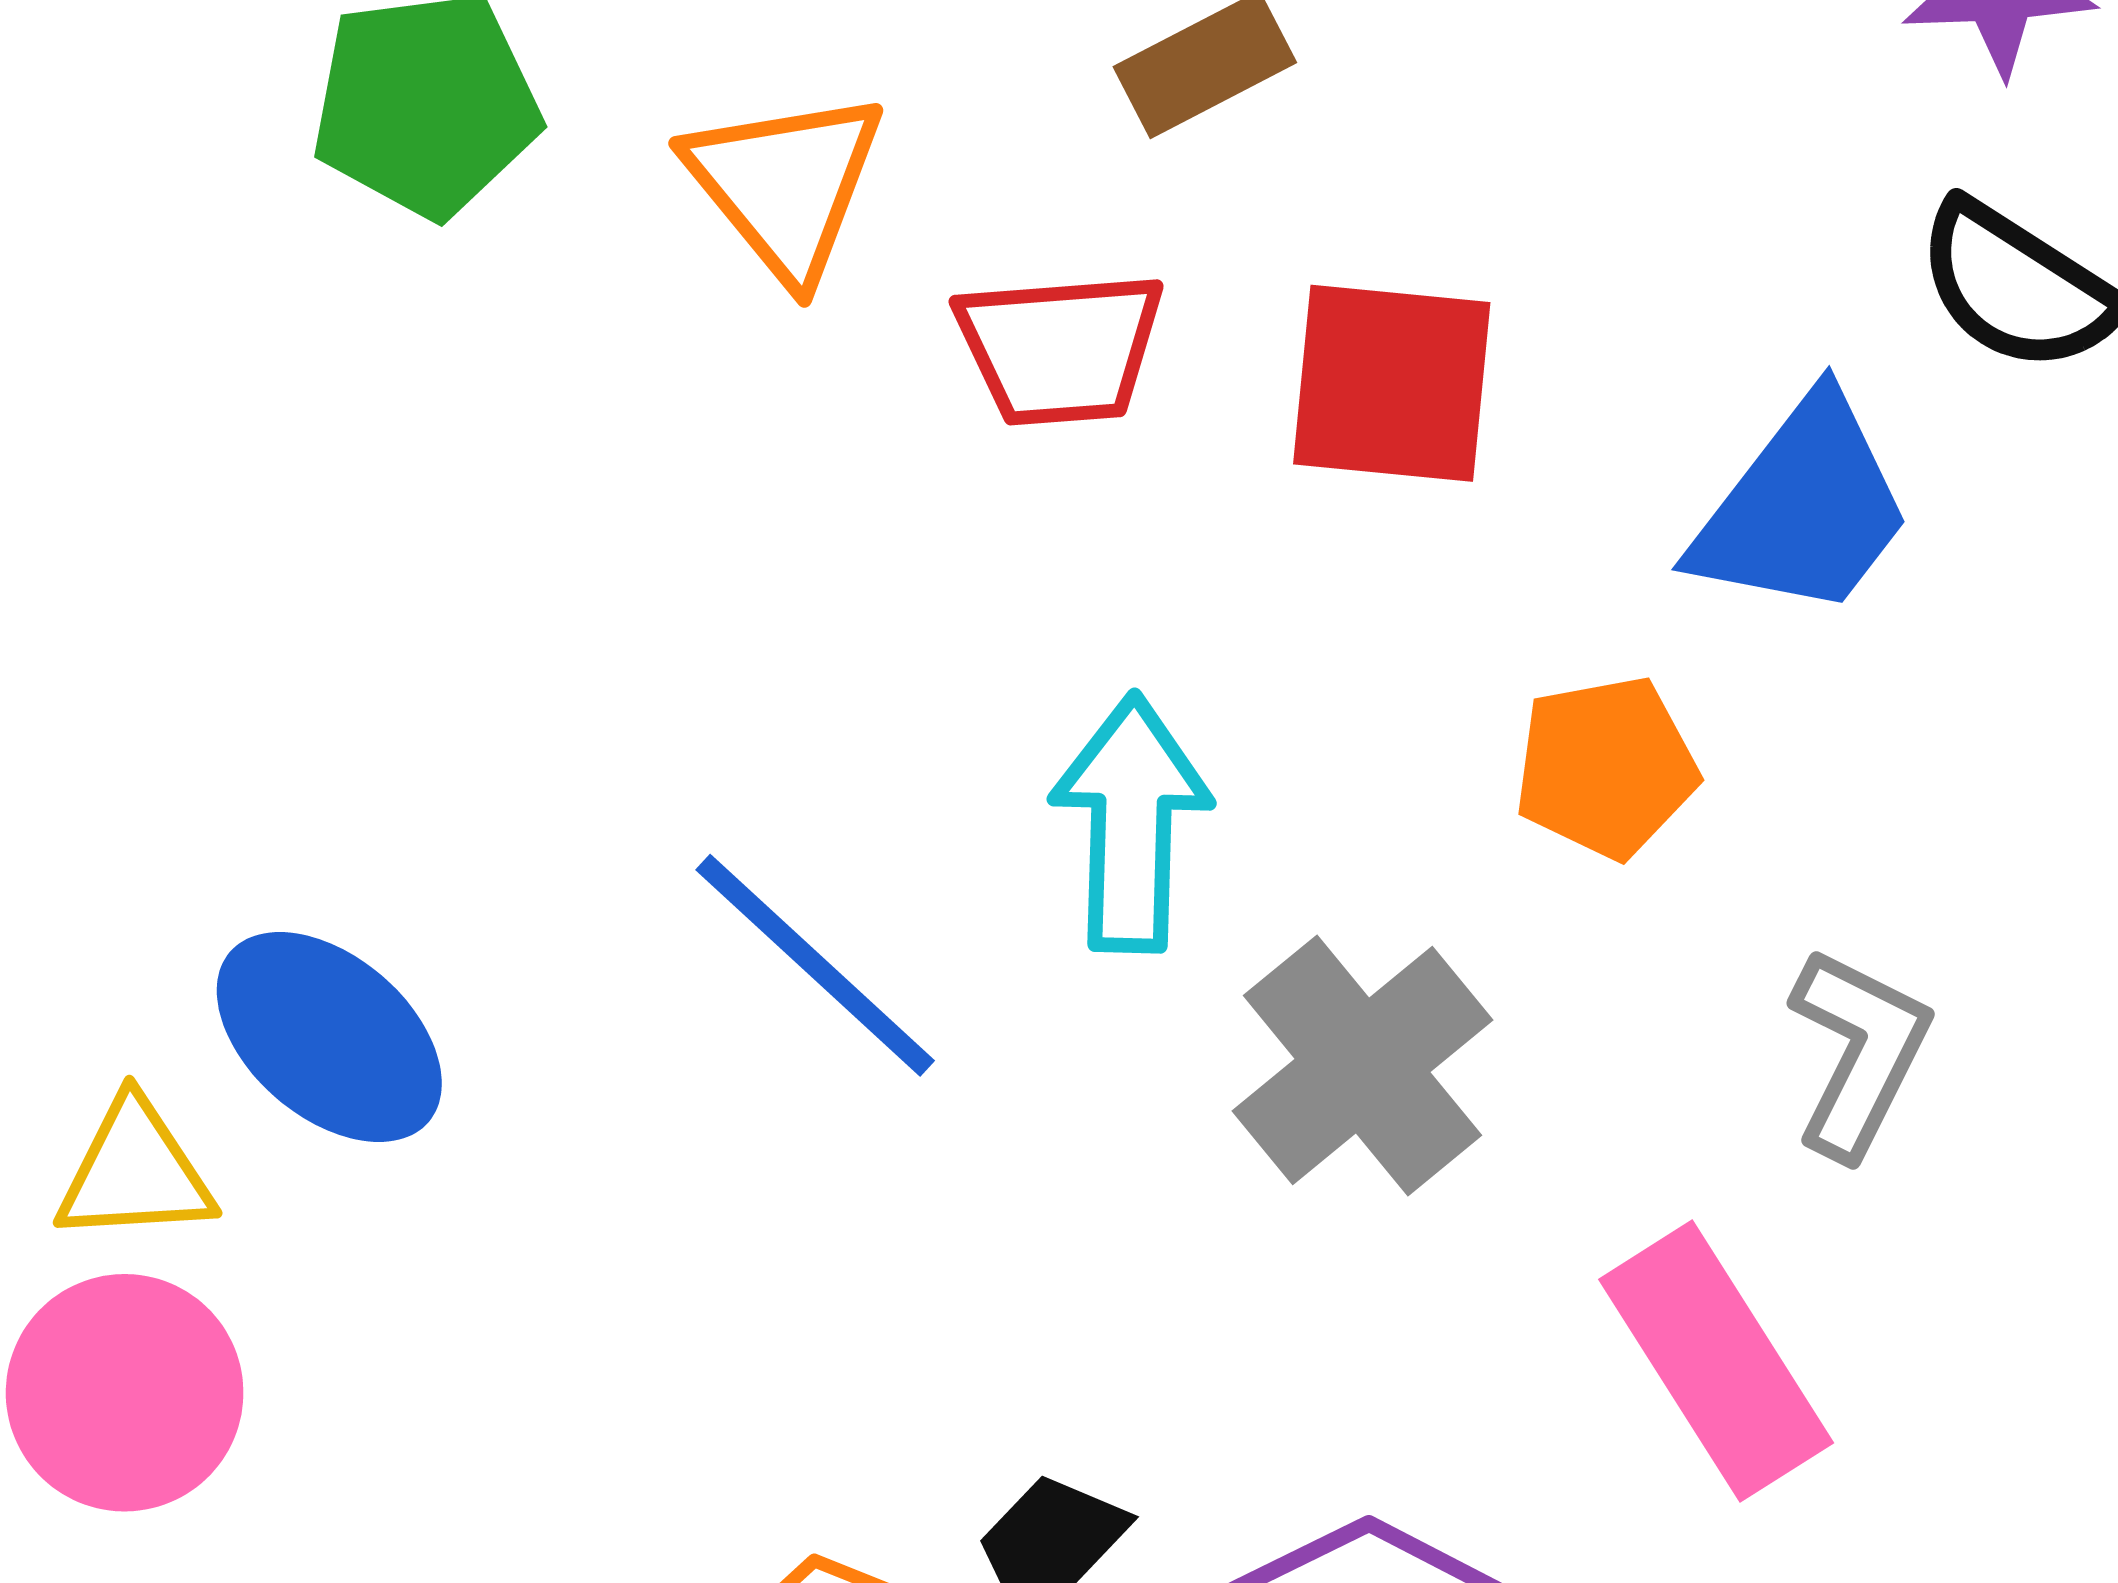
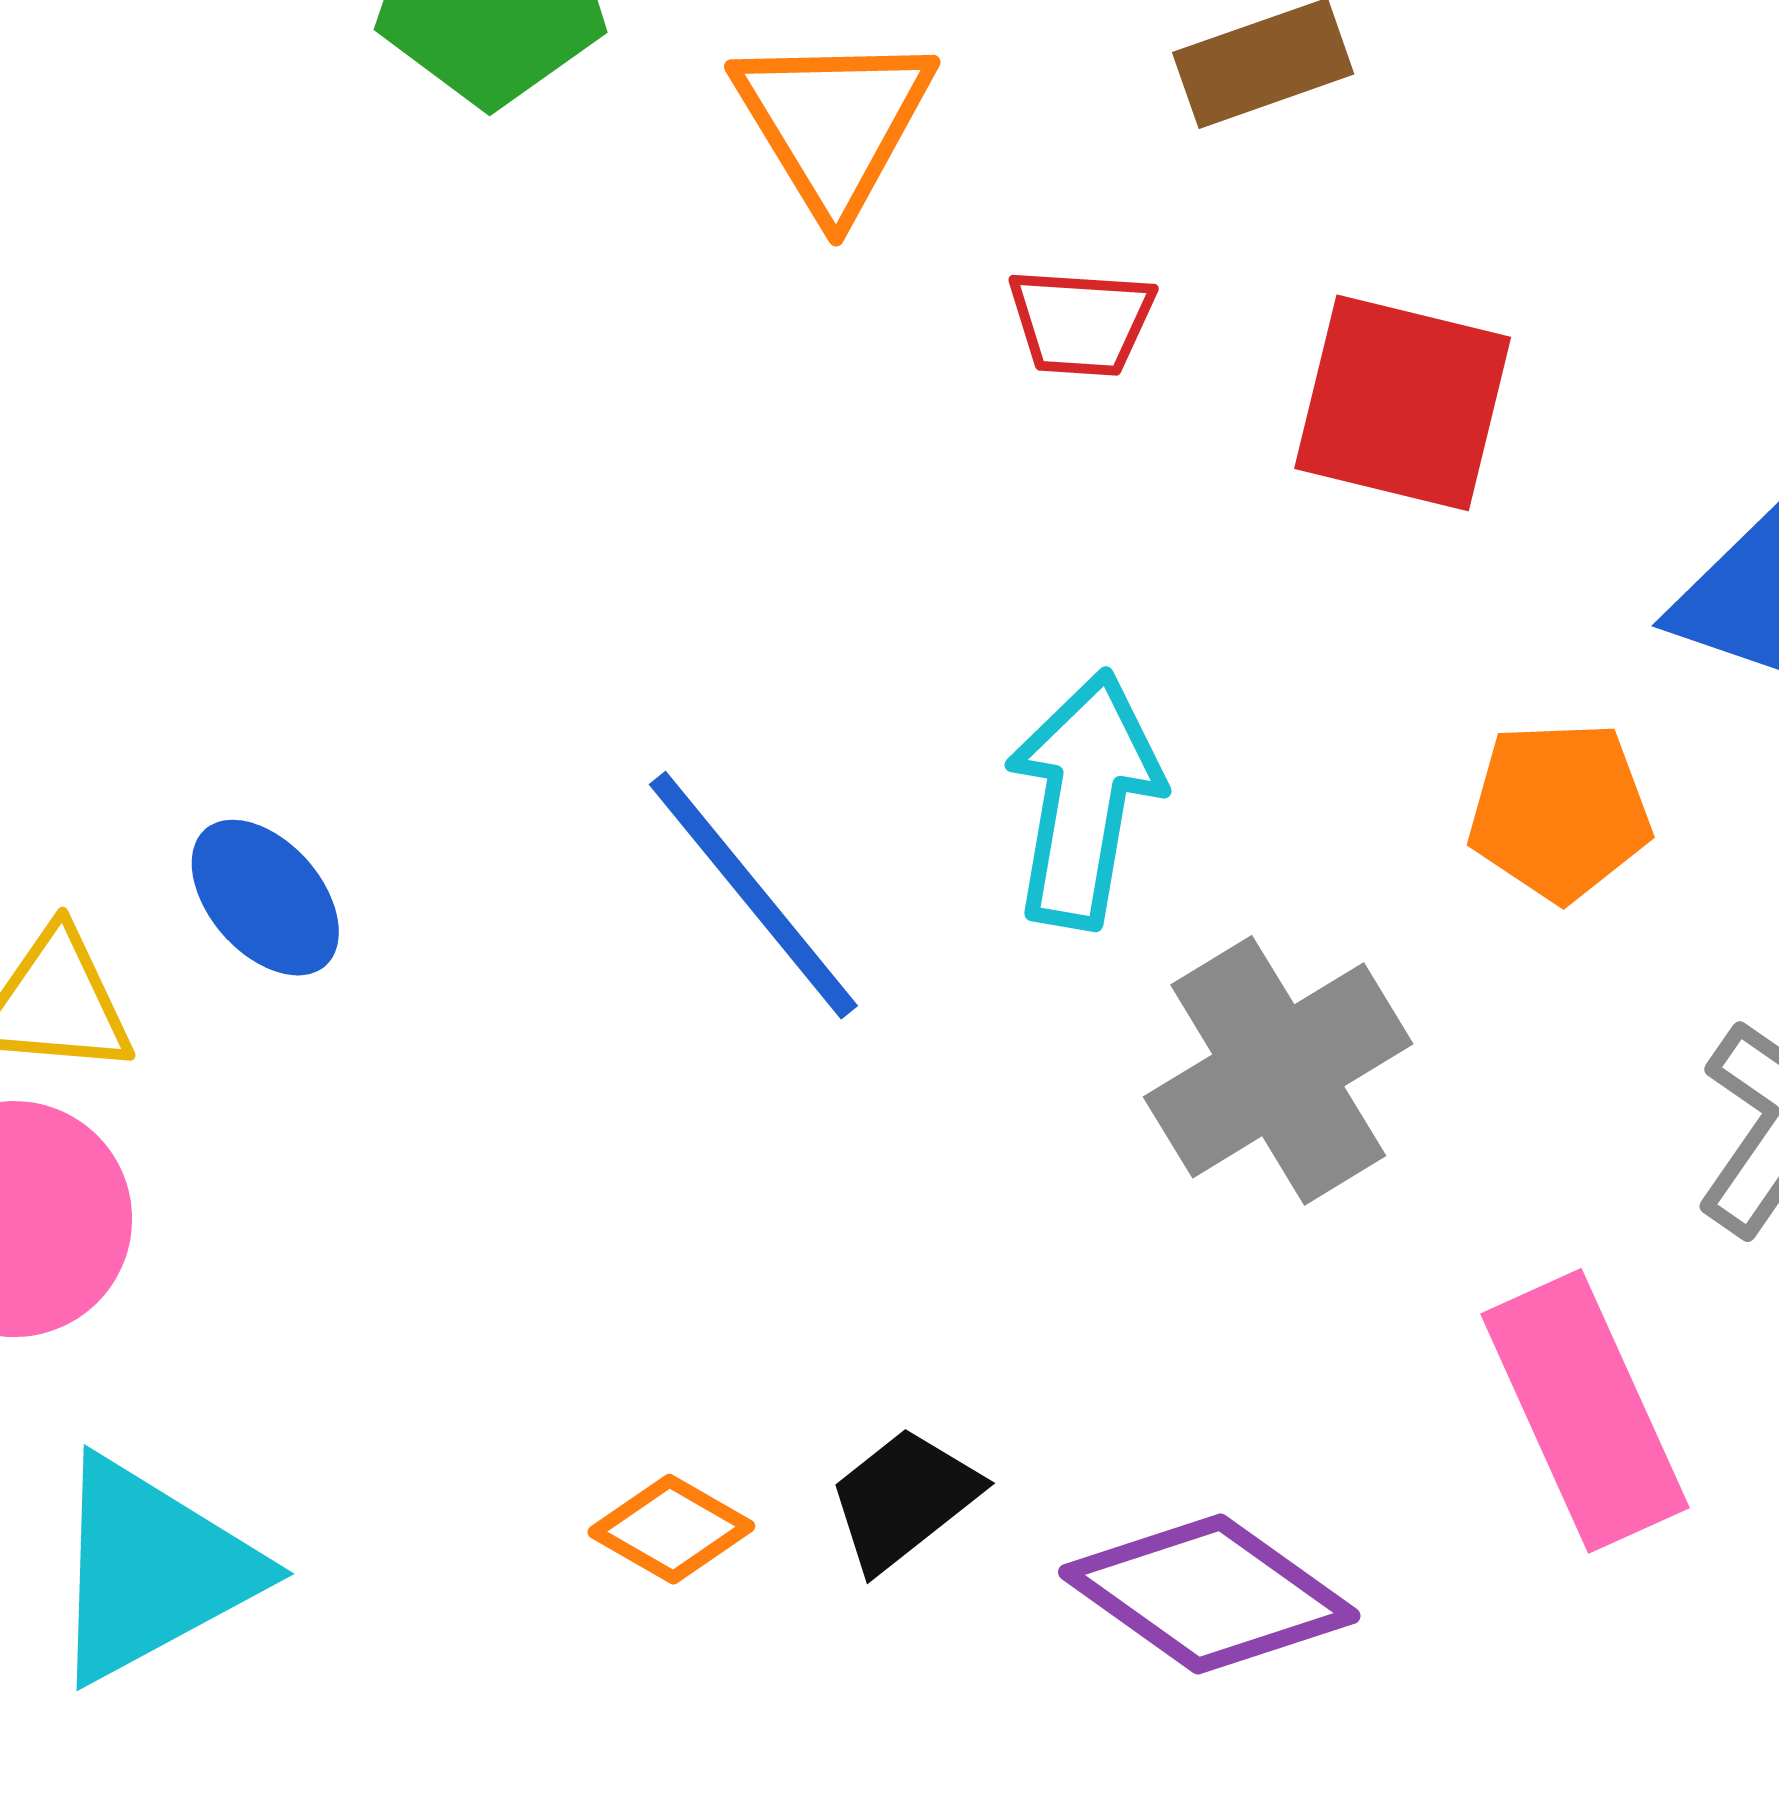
red trapezoid: (1060, 348) -> (1081, 322), size x0.7
blue ellipse: (329, 1037) -> (265, 898), size x0.7

